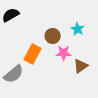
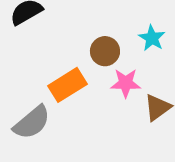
orange rectangle: (33, 54) -> (67, 85), turned 30

